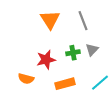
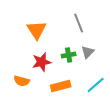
orange triangle: (50, 20) -> (37, 30), moved

